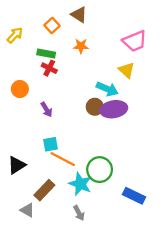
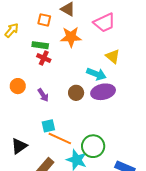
orange square: (52, 26) -> (44, 20), turned -32
pink trapezoid: (135, 41) -> (104, 23), moved
orange star: (81, 46) -> (71, 37), size x1.5
orange circle: (20, 89) -> (18, 86), moved
brown circle: (95, 107) -> (76, 93), moved

